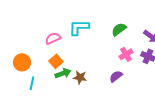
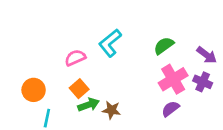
cyan L-shape: (79, 27) -> (110, 43), turned -40
pink cross: (126, 54) -> (173, 79), size x1.5
purple semicircle: (116, 76) -> (170, 109), moved

